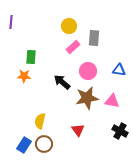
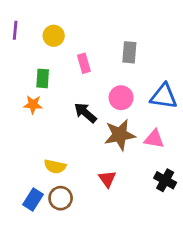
yellow circle: (69, 26) -> (54, 36), moved
pink rectangle: (73, 47) -> (84, 63), moved, turned -64
blue triangle: (119, 70) -> (164, 96), size x1.5
yellow semicircle: (40, 121) -> (55, 166), turned -91

